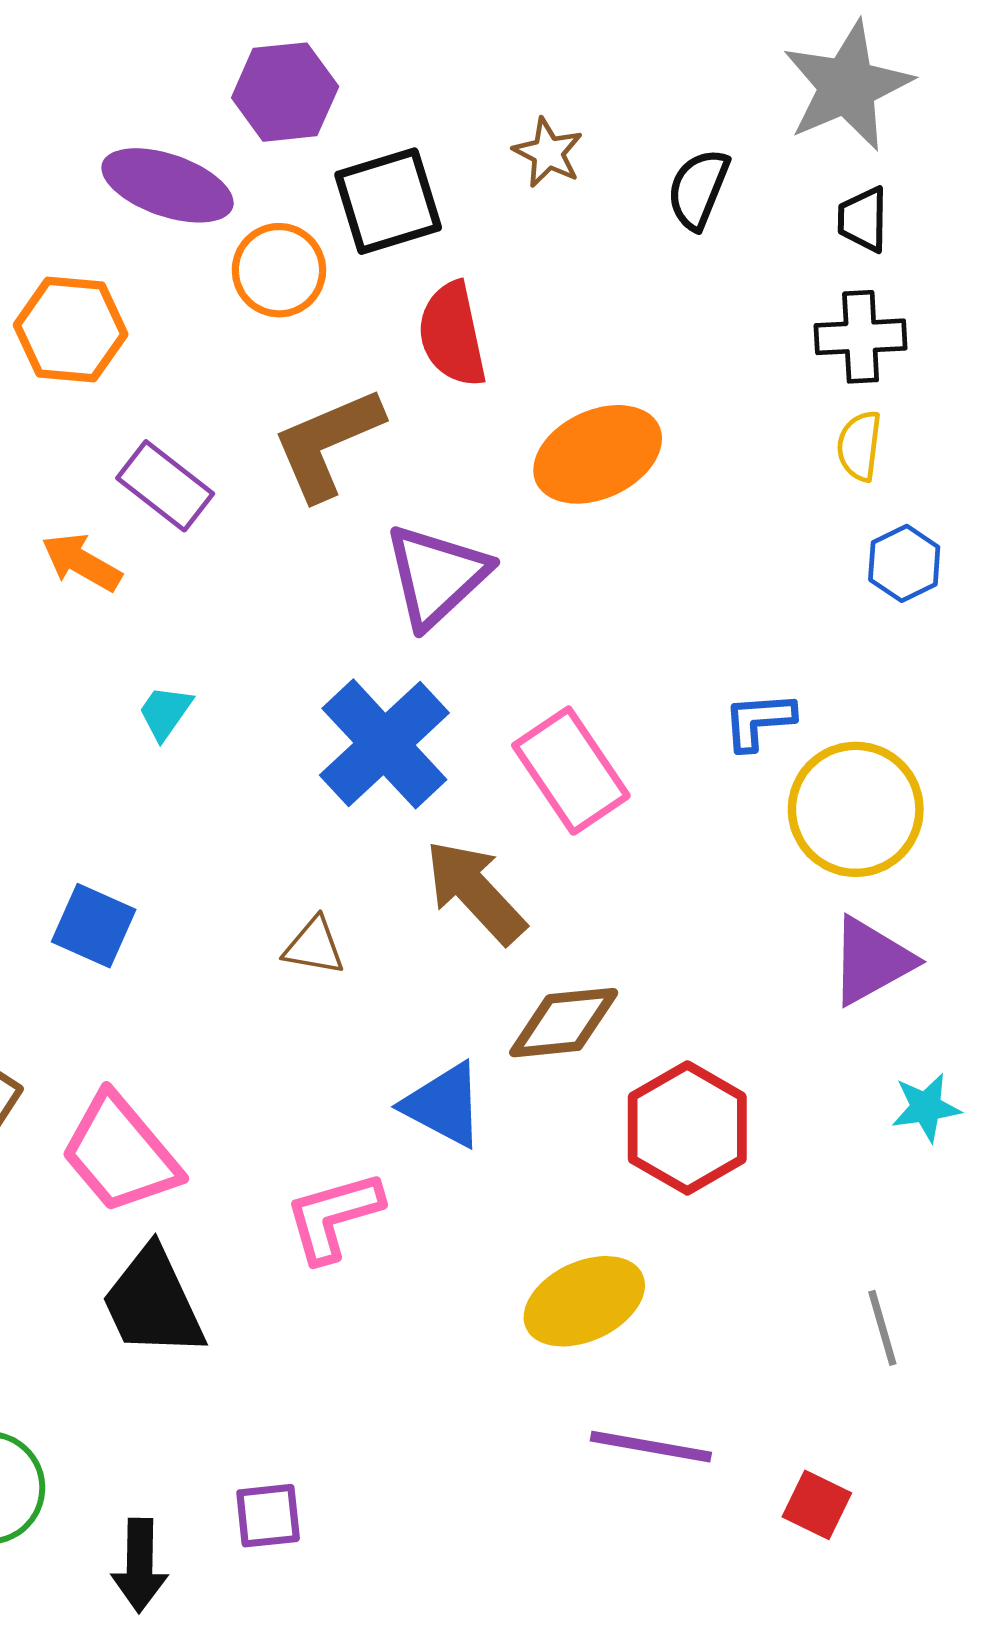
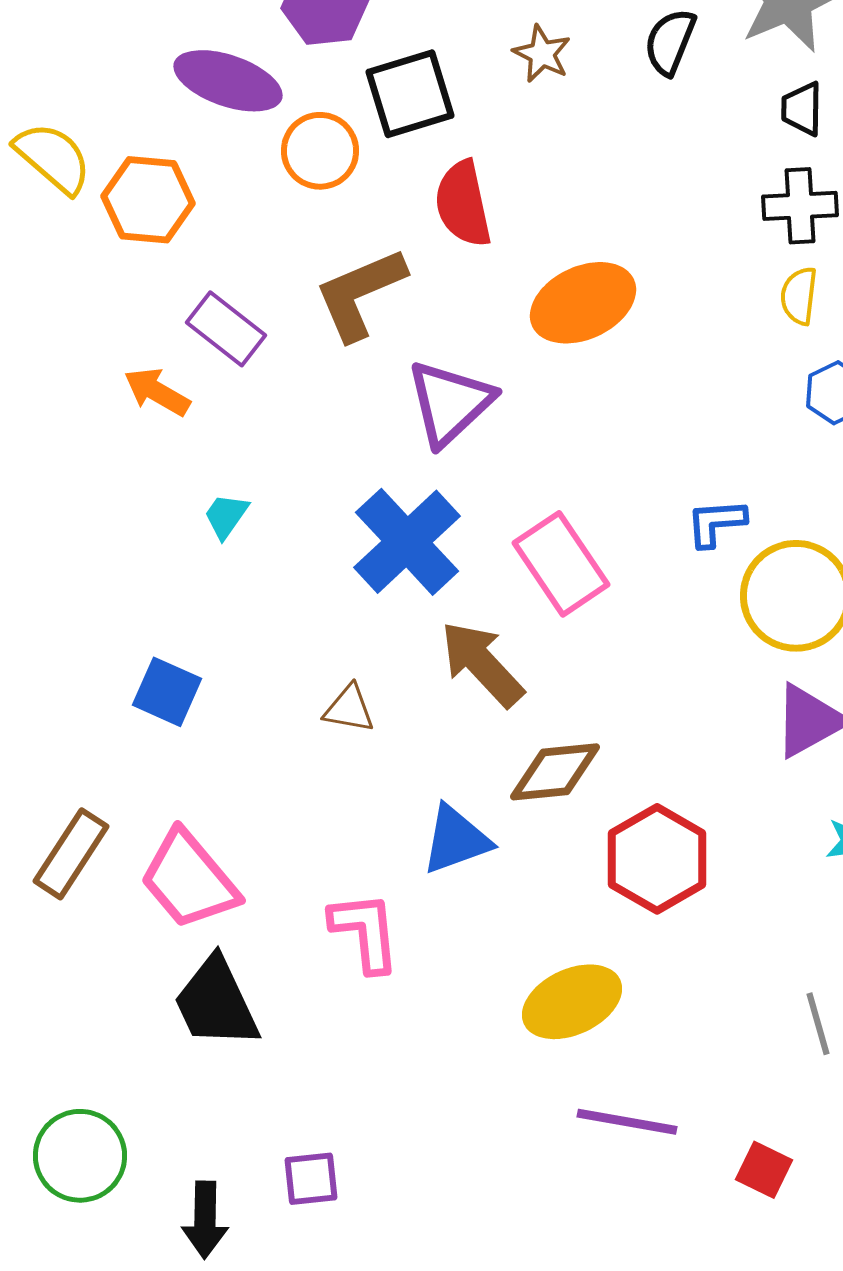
black semicircle: (698, 189) -> (670, 42), moved
blue triangle: (444, 1105) -> (456, 840), turned -48
pink L-shape: (333, 1216) -> (365, 932), turned 100

